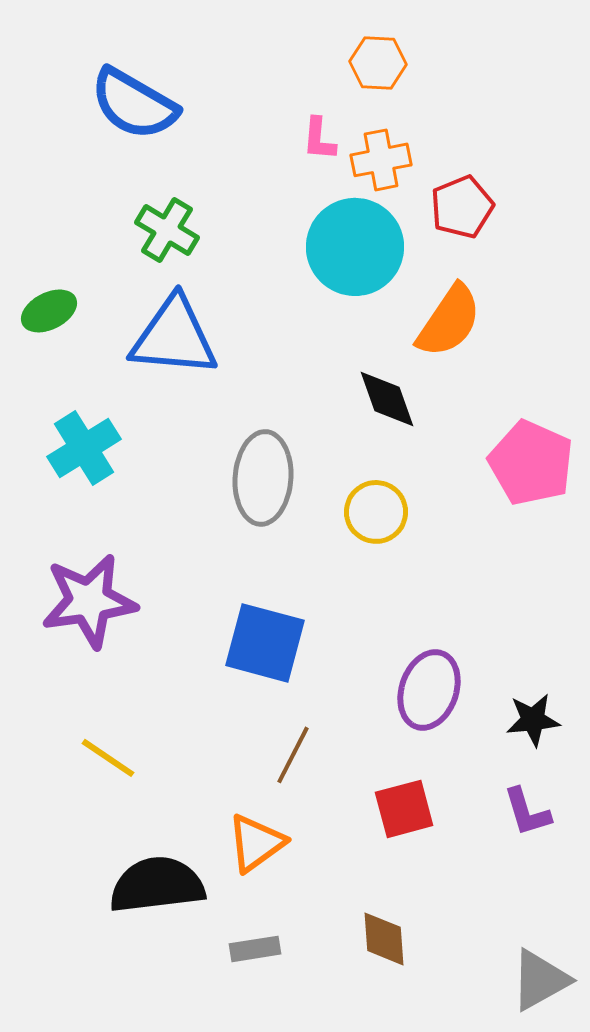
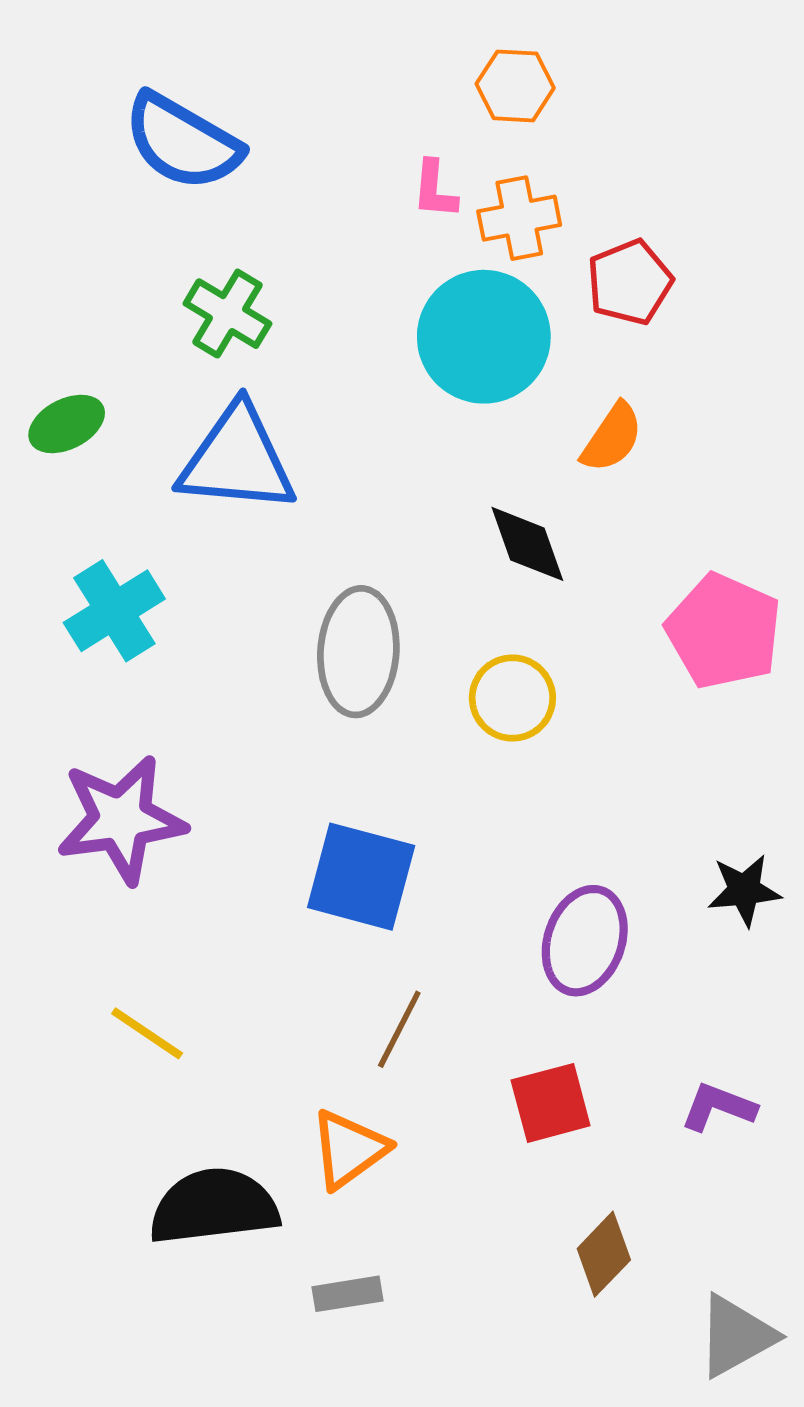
orange semicircle: (449, 321) -> (612, 438), size x0.7
black star: (533, 720) -> (744, 890), moved
purple L-shape: (527, 812) -> (718, 1107), turned 128
brown diamond: (384, 939) -> (604, 1254), moved, turned 48

